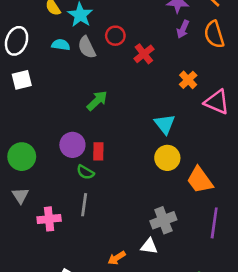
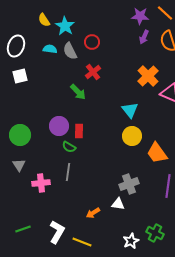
red cross: (144, 54) -> (93, 72), moved
orange cross: (188, 80) -> (148, 76), size x1.5
green arrow: (97, 101) -> (78, 92), turned 90

